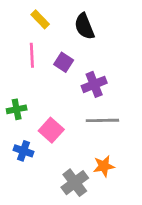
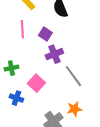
purple cross: (94, 84) -> (54, 54), moved
gray line: (102, 120) -> (73, 76), turned 55

